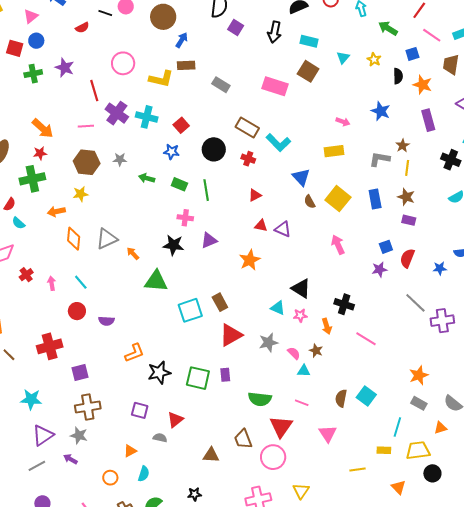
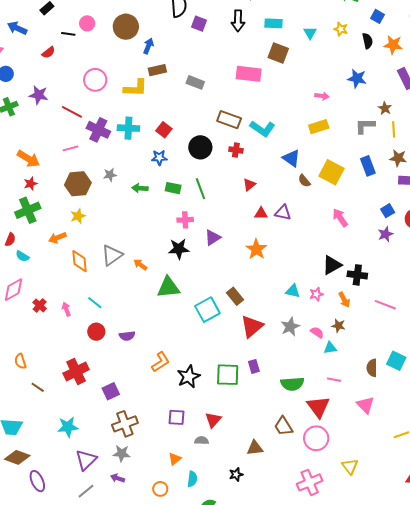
blue square: (412, 54) -> (378, 16), turned -32
red line: (94, 91) -> (72, 112), turned -35
black triangle: (301, 288) -> (332, 265), moved, turned -50
black star: (194, 494) -> (236, 474), moved

